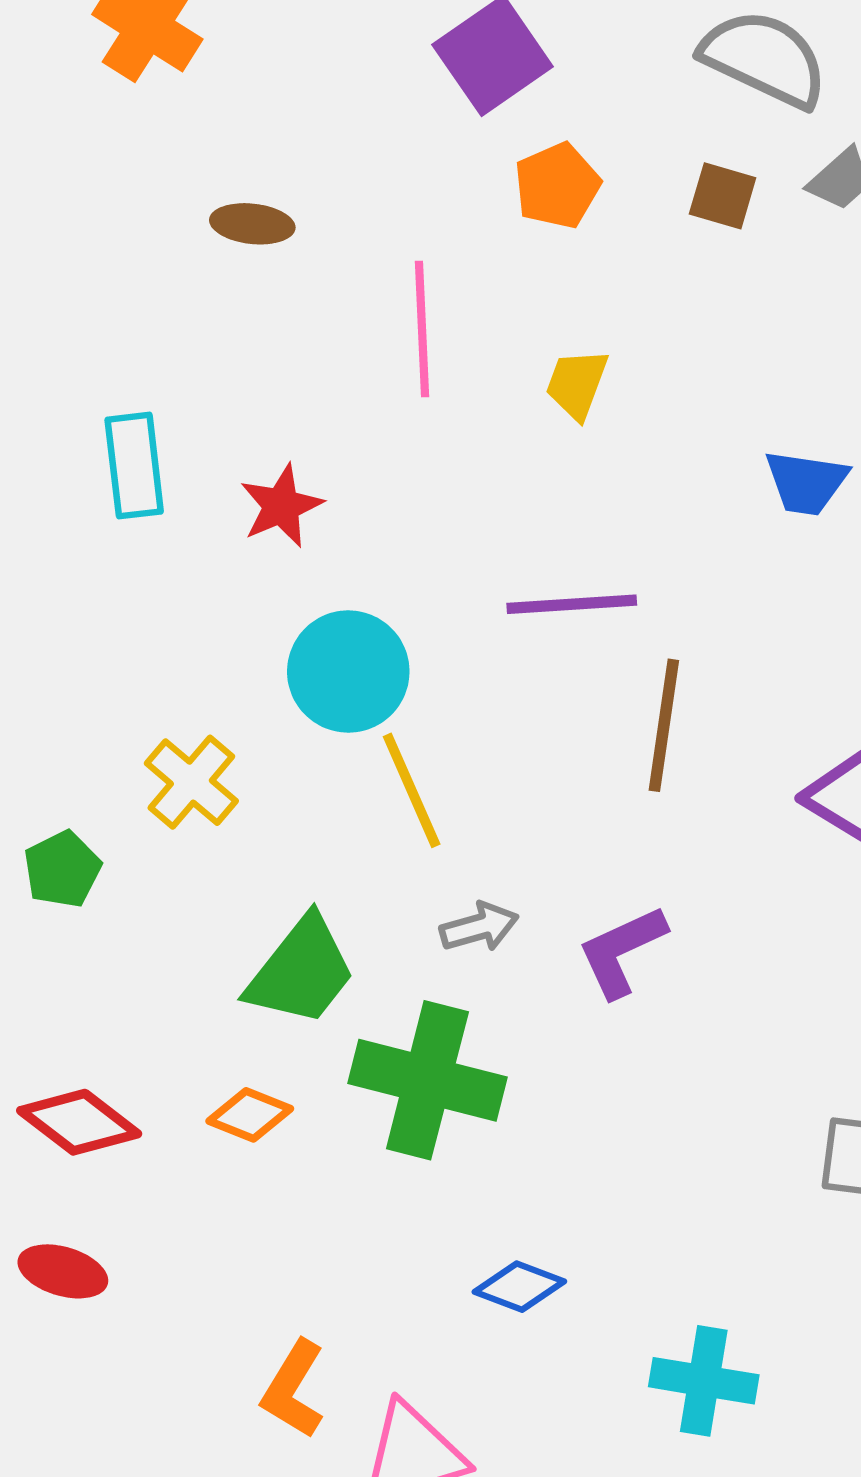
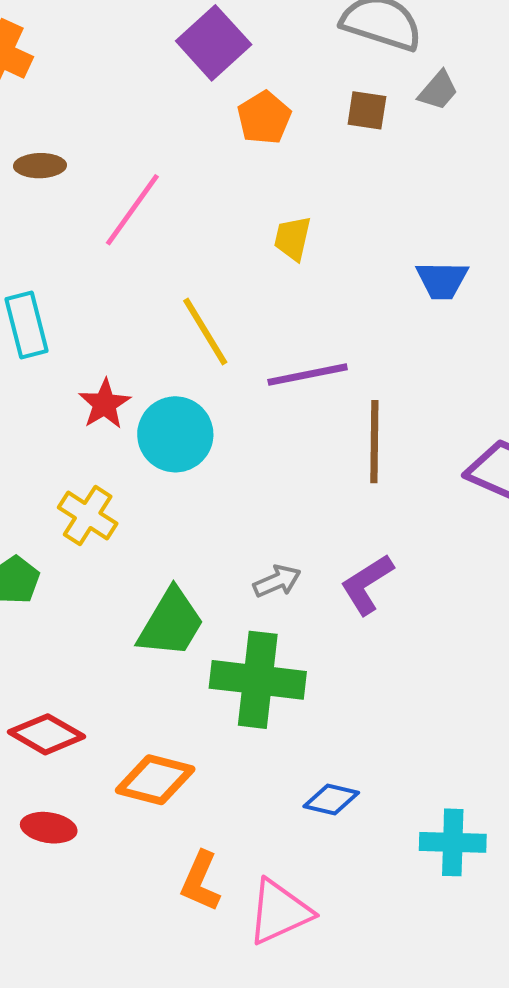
brown ellipse: (252, 224) -> (40, 166), moved
pink line: (422, 329) -> (132, 210), moved, turned 46
red star: (281, 506) -> (105, 404), moved
yellow line: (412, 790) -> (205, 331), moved
orange diamond: (250, 1115) -> (155, 780), moved, size x1.5

